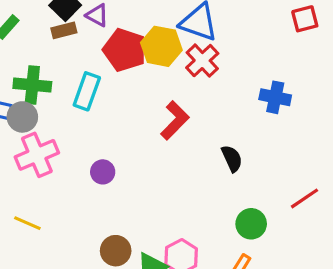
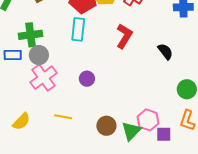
cyan rectangle: (87, 91) -> (78, 29), moved
gray circle: (22, 117) -> (39, 55), moved
yellow line: (27, 223) -> (63, 117), moved

